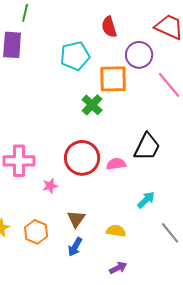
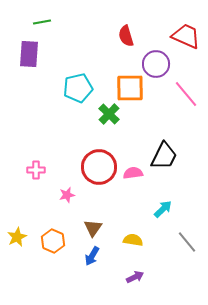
green line: (25, 13) -> (42, 22), turned 66
cyan pentagon: (75, 56) -> (78, 88), moved
pink cross: (19, 161) -> (36, 170), size x0.6

